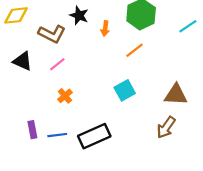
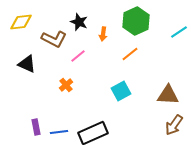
pink line: (57, 64) -> (78, 56), moved
orange cross: (65, 96) -> (66, 85), moved
brown arrow: (166, 127) -> (174, 125), moved

